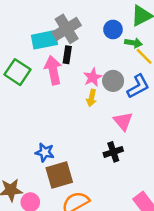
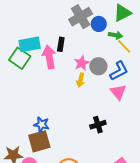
gray cross: (67, 29) -> (81, 17), moved
cyan rectangle: (44, 40) -> (30, 44), moved
pink triangle: (123, 121) -> (118, 92), moved
brown square: (59, 175) -> (39, 141), moved

